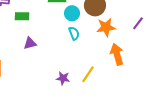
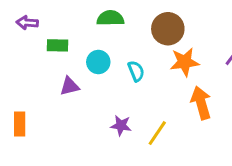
cyan circle: (72, 13) -> (98, 62), moved
purple star: (63, 78) -> (121, 126), moved

